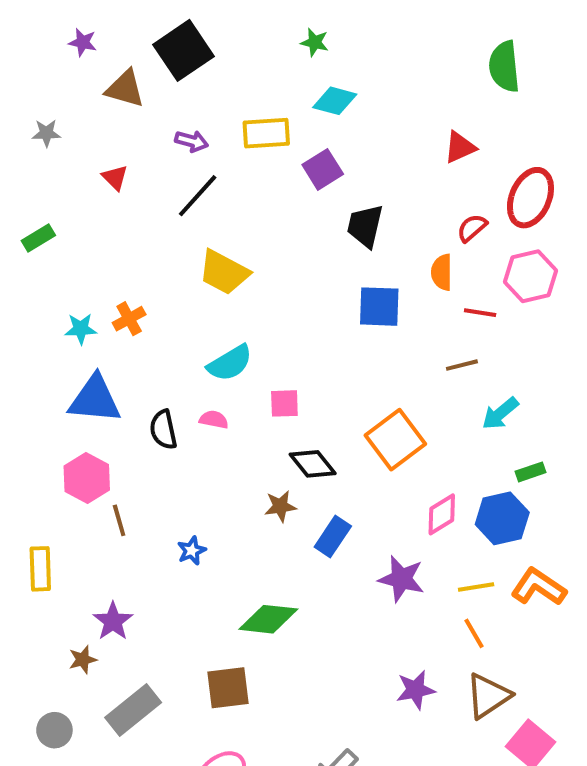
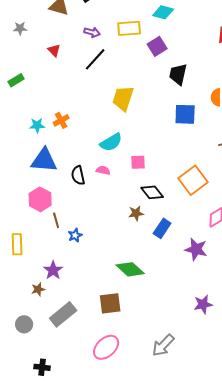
yellow trapezoid: (224, 272) -> (123, 98), moved, turned 80
blue star: (192, 551) -> (75, 235), moved
green diamond: (268, 619) -> (130, 269), turned 36

